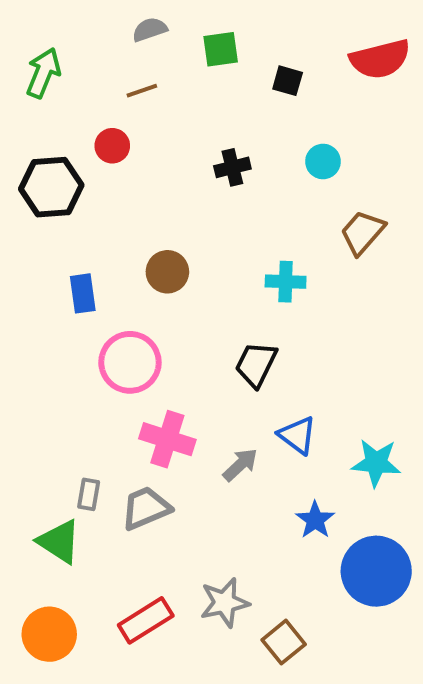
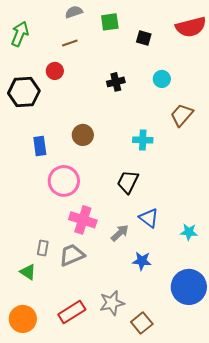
cyan star: (376, 463) -> (189, 232), size x0.7
blue star: (315, 520) -> (142, 261), moved, turned -30
green triangle: (59, 542) -> (28, 272), size x0.7

